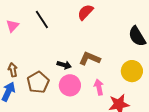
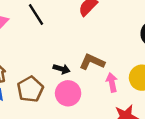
pink arrow: (99, 87) -> (112, 82), moved

